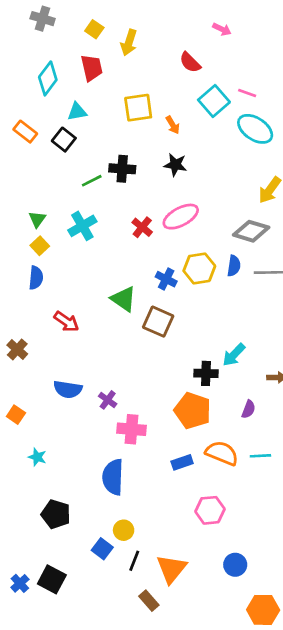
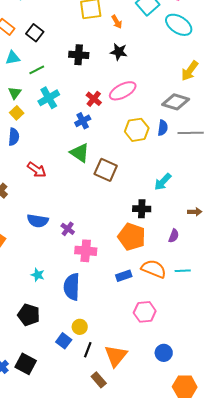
cyan triangle: (77, 112) -> (13, 58), moved
green line: (92, 181) -> (37, 70), moved
blue cross: (166, 279) -> (83, 121), moved, turned 35
cyan arrow: (234, 355) -> (163, 182), moved
cyan star: (37, 457) -> (38, 275), moved

